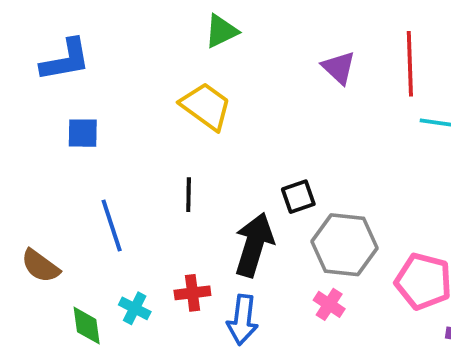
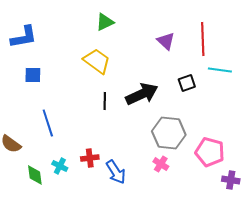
black line: (189, 195) -> (105, 101), moved
black square: (298, 197) -> (187, 83), moved
black arrow: (254, 245) -> (142, 94), moved, turned 48
blue arrow: (242, 320) -> (116, 172), turned -40

